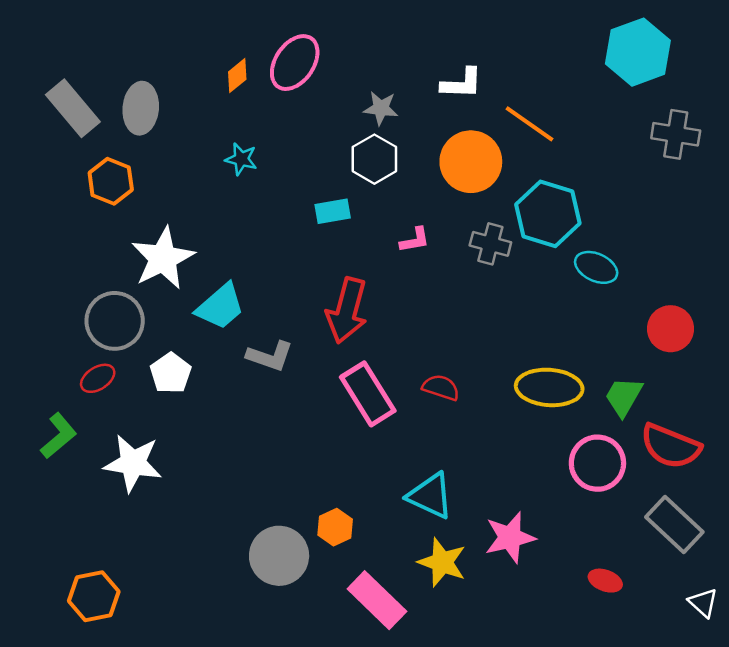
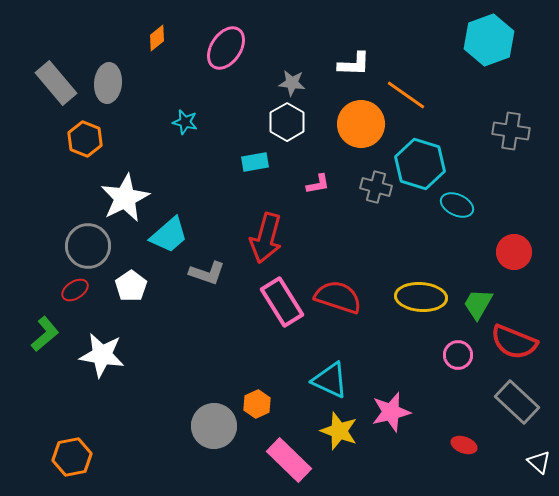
orange diamond: (237, 76) -> (157, 38), moved
gray cross: (676, 134) -> (511, 131), moved
red semicircle: (441, 387) -> (338, 297), size x1.6
pink circle: (597, 463) -> (458, 355), size x0.7

